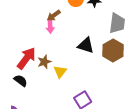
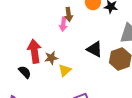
brown arrow: (54, 15) -> (69, 14), turned -72
red arrow: (26, 58) -> (34, 51), turned -55

